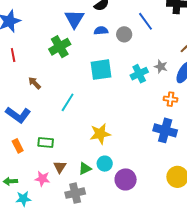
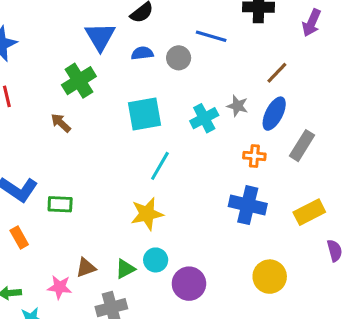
blue line: (146, 21) -> (211, 36), turned -36
brown arrow: (35, 83) -> (61, 123), moved
cyan line: (68, 102) -> (160, 166), moved
green rectangle: (46, 142) -> (60, 204), moved
brown triangle: (60, 167) -> (86, 268), turned 40

